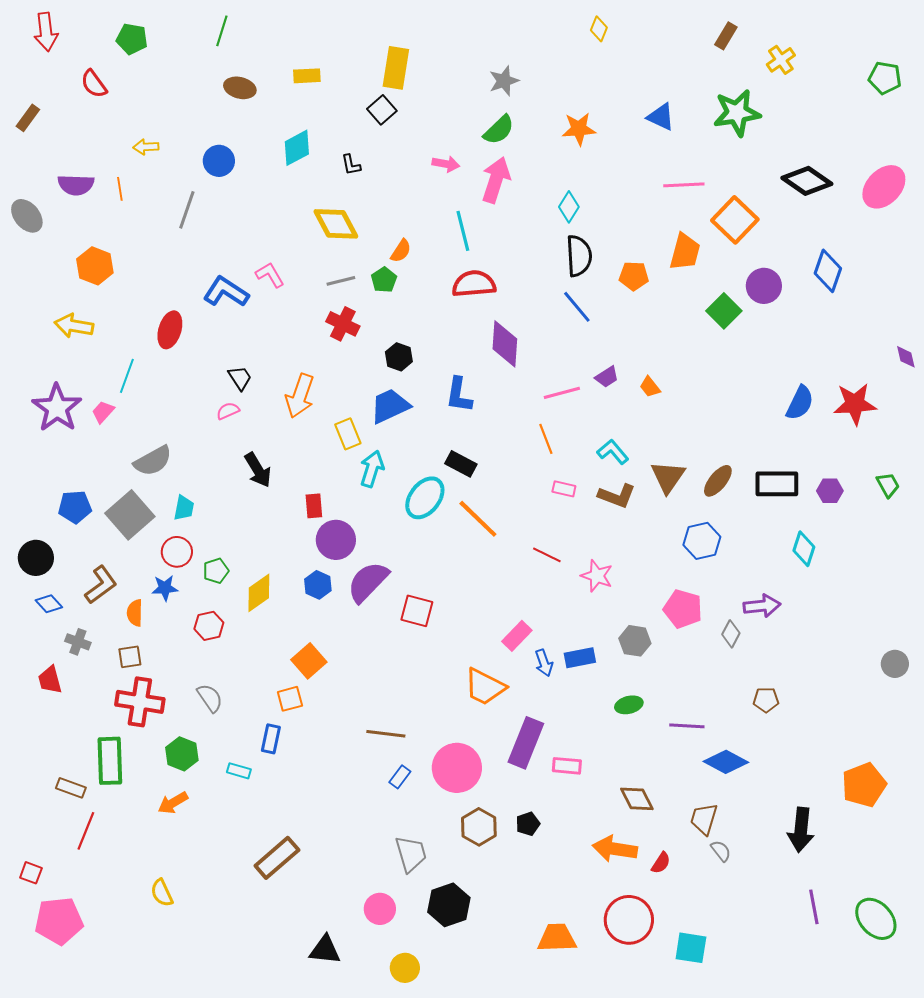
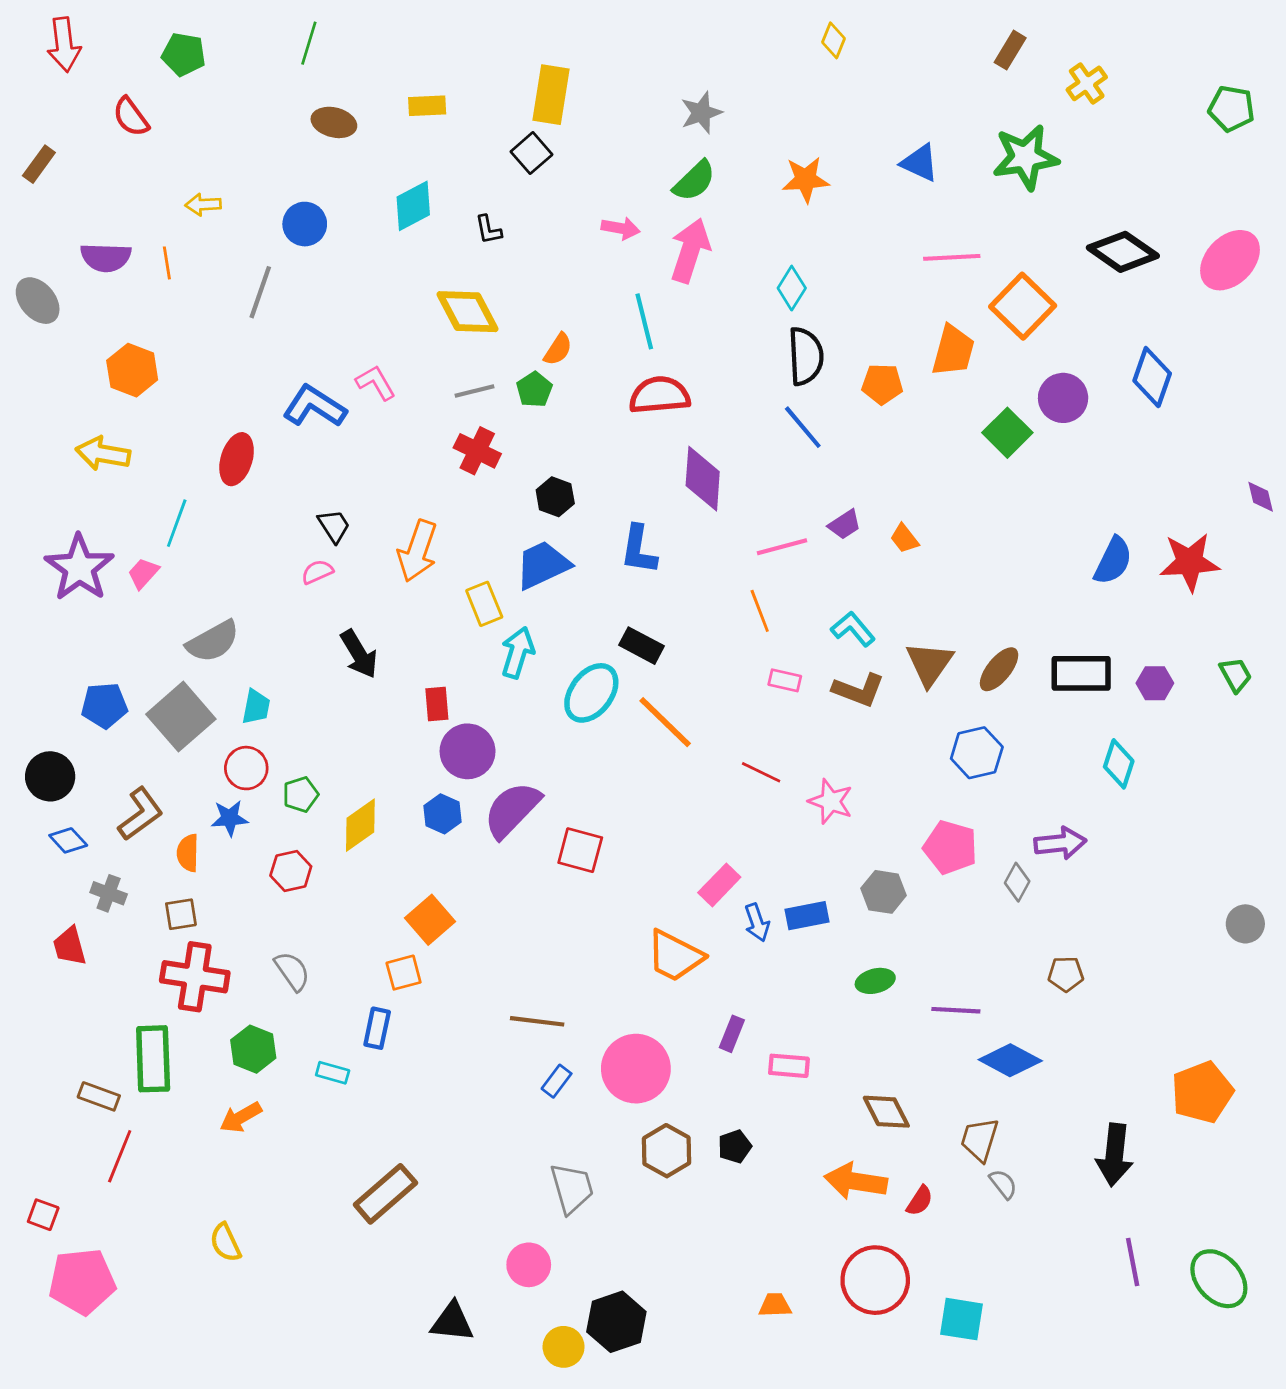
purple rectangle: (526, 743) -> (732, 1034), size x0.5
black hexagon: (449, 905) -> (616, 1322), moved
orange trapezoid: (557, 938) -> (775, 1305), size x0.6

